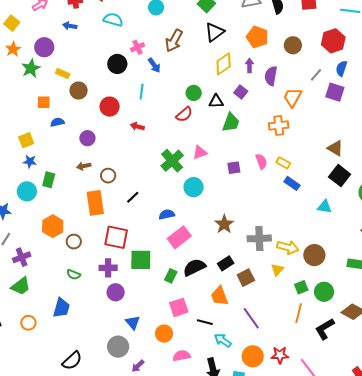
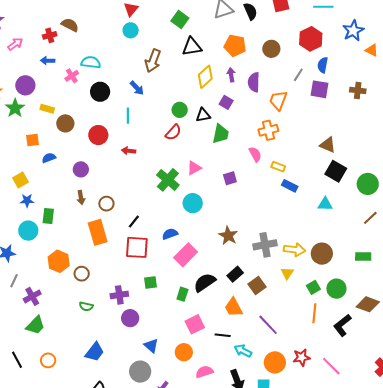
cyan semicircle: (113, 20) -> (91, 62), moved
black triangle: (215, 32) -> (192, 47), turned 35
pink cross: (137, 47) -> (72, 76), moved
pink semicircle: (261, 161) -> (255, 154), moved
brown arrow: (84, 166) -> (81, 197), turned -80
red square: (116, 237) -> (137, 247), moved
green square: (141, 260) -> (151, 283), size x0.6
blue trapezoid: (61, 308) -> (95, 352), moved, turned 30

